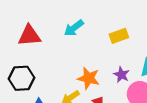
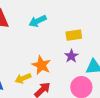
purple star: (121, 75) -> (71, 56), moved

